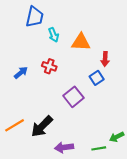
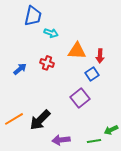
cyan arrow: (53, 35) -> (51, 33), turned -48
orange triangle: (81, 42) -> (77, 51), moved
purple square: (74, 97) -> (80, 98), moved

